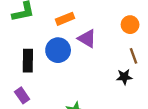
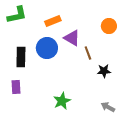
brown line: (134, 56) -> (88, 53), moved
purple rectangle: (22, 95) -> (16, 87), turned 32

